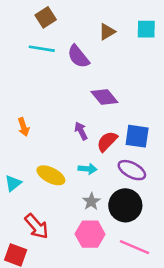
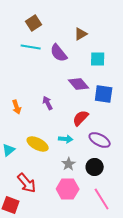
cyan square: (146, 29) -> (98, 59), moved
purple arrow: (81, 131) -> (48, 103), moved
blue square: (137, 136) -> (104, 94), moved
black circle: (125, 205) -> (95, 167), size x0.7
pink line: (134, 247) -> (102, 199), turned 35

